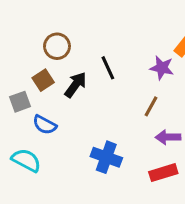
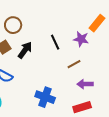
black line: (108, 68) -> (55, 42), moved
brown line: (151, 106) -> (74, 64), turned 32

